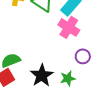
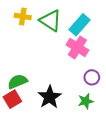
green star: (68, 78) -> (86, 101), moved

